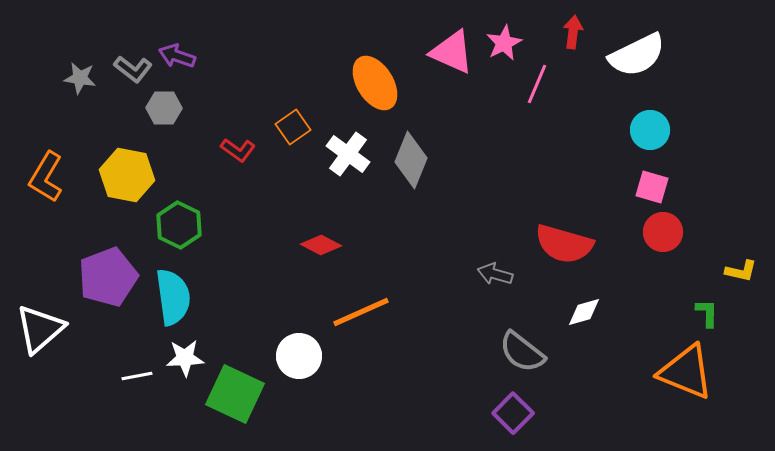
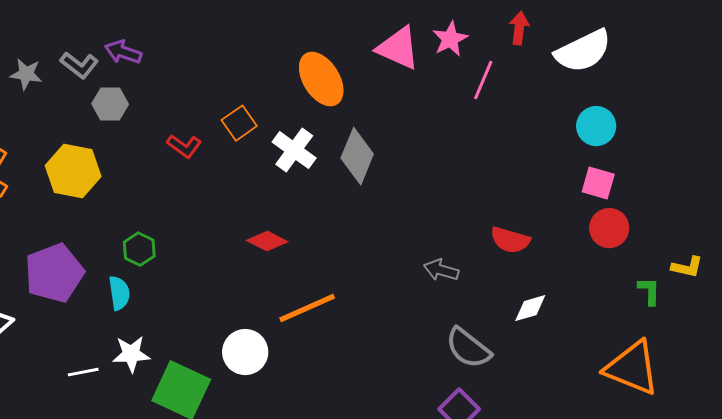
green hexagon: (179, 225) -> (139, 249), moved, size x0.7
red semicircle: (564, 244) -> (510, 240), size x0.7
cyan semicircle: (173, 297) -> (119, 293), size x0.6
green L-shape: (707, 313) -> (649, 291), moved

